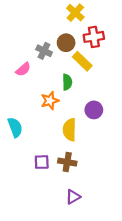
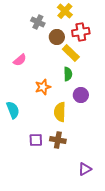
gray cross: (44, 51) -> (38, 22), moved
green semicircle: (67, 82) -> (68, 74), moved
purple triangle: (73, 197) -> (85, 169), moved

